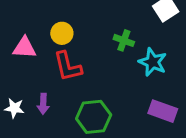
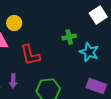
yellow circle: (62, 33) -> (14, 23), moved
green cross: (124, 40) -> (69, 37), turned -32

